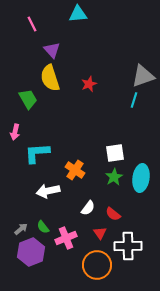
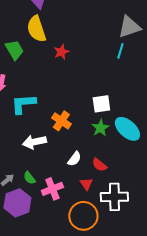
red star: (89, 84) -> (61, 52), moved
cyan ellipse: (141, 178) -> (127, 129), turned -56

